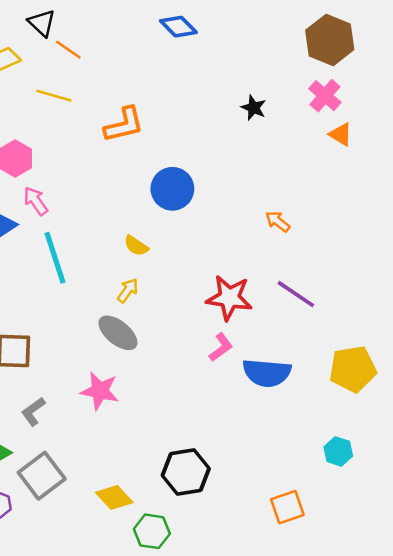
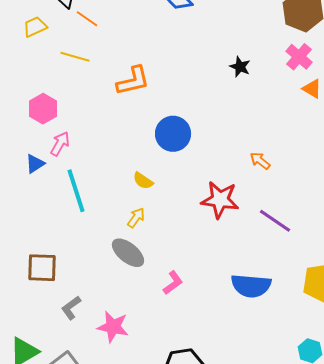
pink arrow: (36, 201) -> (60, 144), turned 65
red star: (229, 298) -> (220, 200), moved
pink L-shape: (221, 347) -> (173, 283), moved
pink star: (100, 391) -> (113, 327), moved
gray L-shape: (33, 411) -> (71, 308), moved

